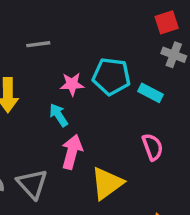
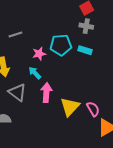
gray cross: (174, 55) -> (86, 26), moved
pink semicircle: (153, 147) -> (93, 109), moved
gray triangle: (32, 184) -> (17, 92), moved

